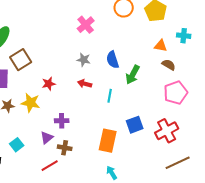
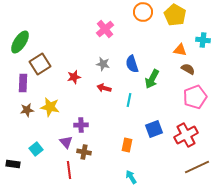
red star: (49, 84) -> (74, 77), moved
purple triangle: (47, 138) -> (66, 142), turned -32
orange rectangle: (108, 141) -> (127, 145), size x0.6
red line: (50, 166) -> (69, 170), turned -66

